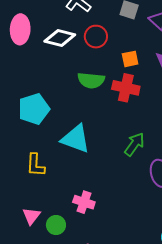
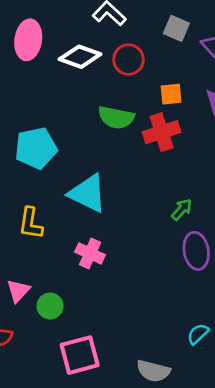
red cross: (126, 88) -> (162, 132), turned -36
green arrow: (134, 144) -> (182, 210), moved, size x0.7
pink cross: (84, 202) -> (90, 253), moved

